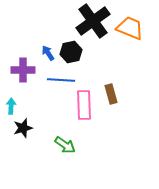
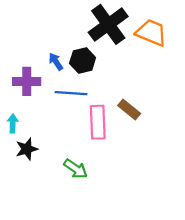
brown rectangle: (111, 94) -> (129, 109), turned -36

